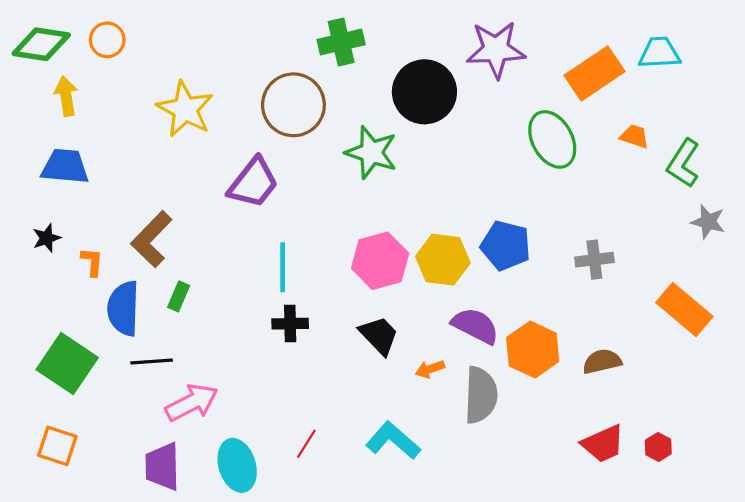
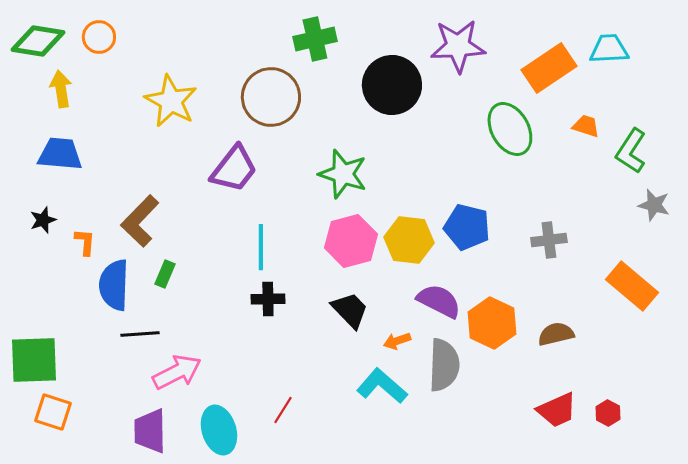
green star: (371, 152) -> (343, 174), moved
green square: (67, 364) -> (34, 360), moved, turned -36
cyan L-shape: (393, 440) -> (382, 386), moved

